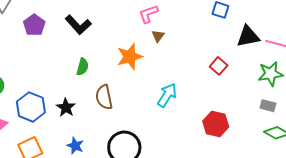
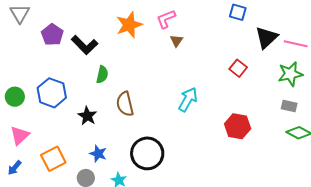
black L-shape: (78, 25) -> (85, 45), moved
black triangle: (248, 36) -> (266, 38), turned -30
orange star: (130, 57) -> (129, 25), moved
blue hexagon: (31, 107) -> (52, 93), moved

